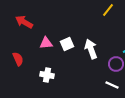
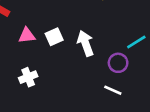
white cross: (47, 75) -> (28, 77), turned -32

